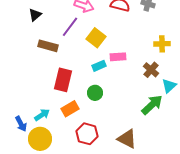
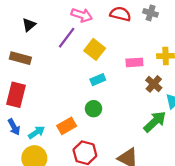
brown rectangle: (48, 46) -> (20, 58), moved
pink rectangle: (118, 57) -> (134, 62), moved
red rectangle: (63, 80) -> (16, 95), moved
blue arrow: (21, 124) -> (14, 127), moved

